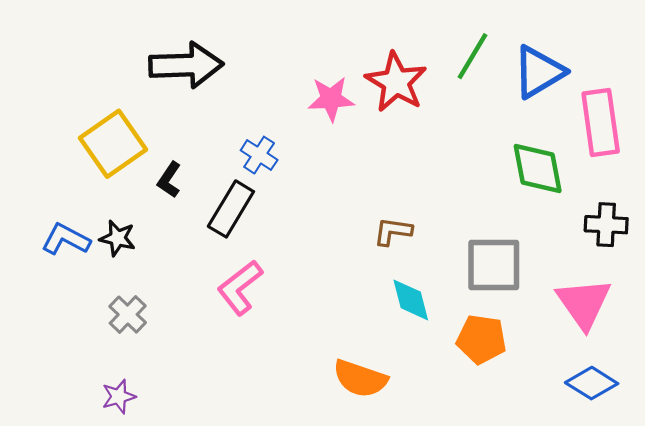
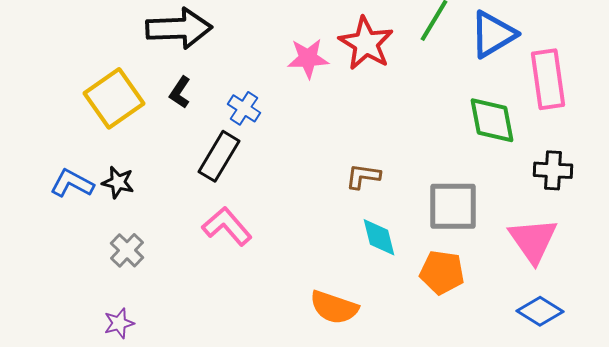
black L-shape: (169, 180) -> (180, 92), moved
pink L-shape: (240, 288) -> (227, 226), turned 87

